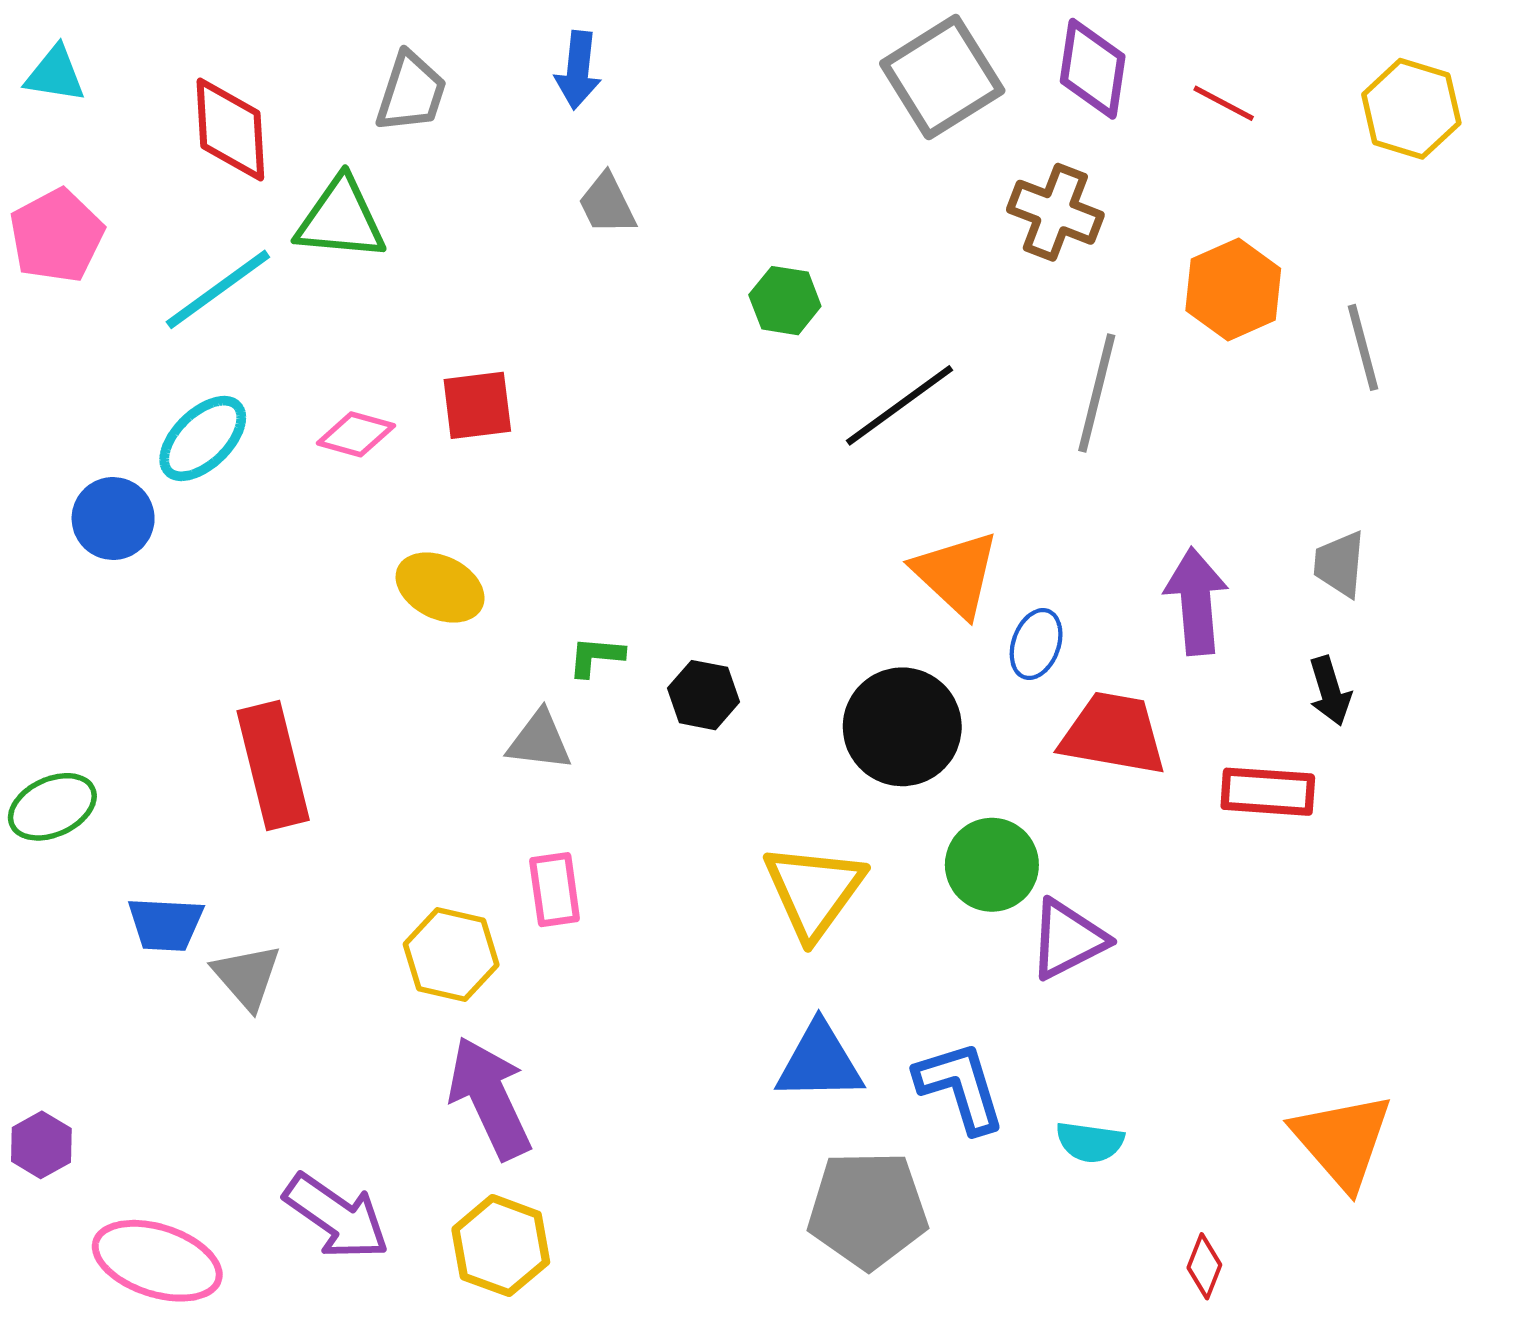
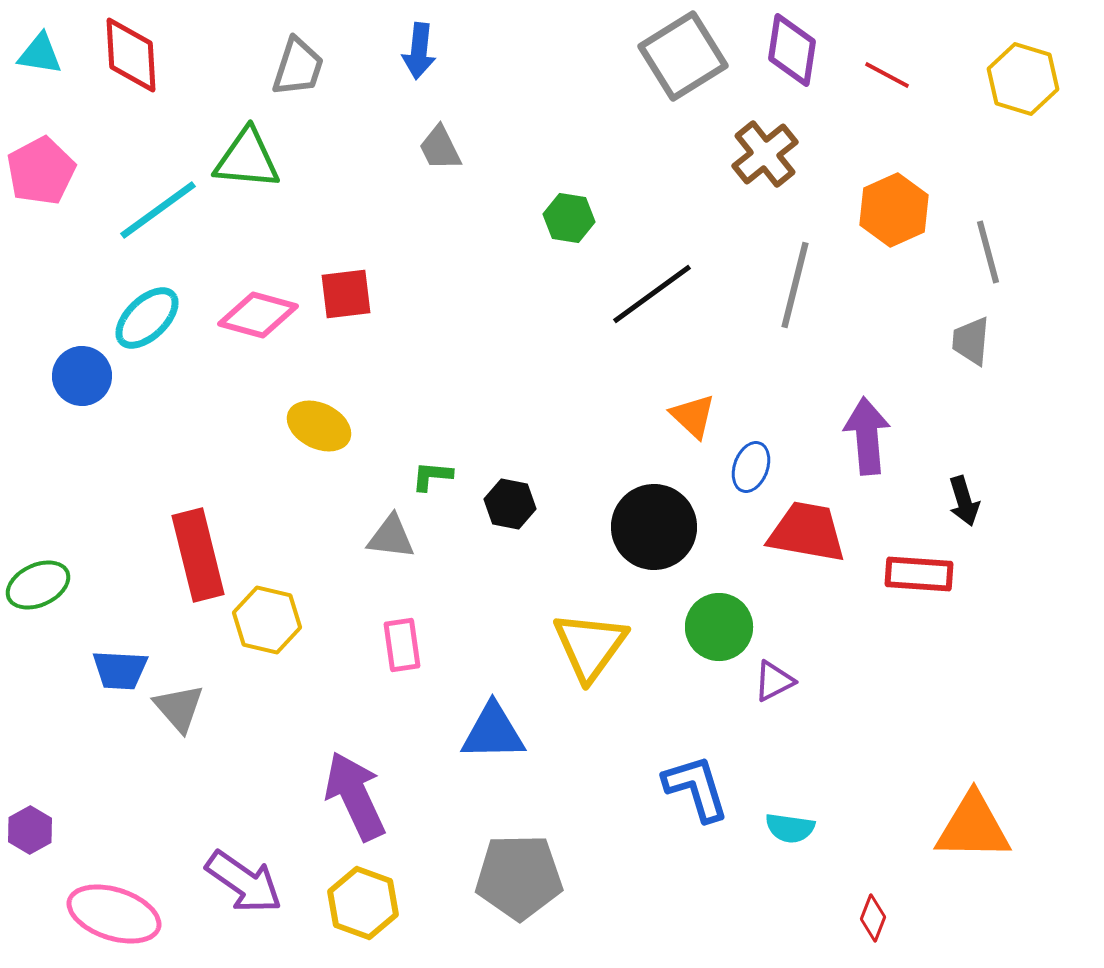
red diamond: (230, 129) -> (131, 55), moved
brown cross: (1055, 212) -> (765, 154), turned 30
pink diamond: (356, 434) -> (258, 315), size x1.4
gray trapezoid: (1340, 564) -> (971, 341), moved
orange triangle: (956, 574) -> (693, 416), size x0.7
purple triangle: (1068, 939) -> (774, 681), size x0.7
yellow hexagon: (451, 954) -> (267, 620), moved
blue triangle: (819, 1062) -> (493, 732), moved
orange triangle: (1342, 1141) -> (973, 827), turned -48
gray pentagon: (868, 1210) -> (519, 877), moved

